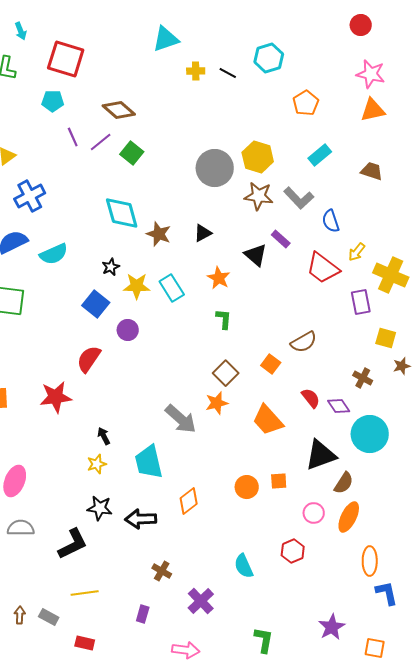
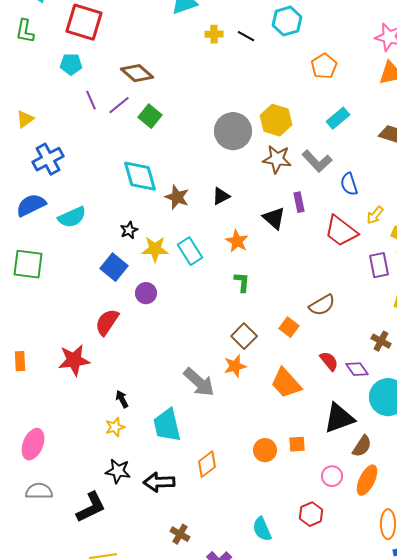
purple rectangle: (281, 239) -> (299, 202), turned 36

